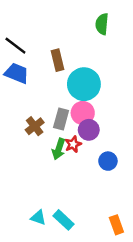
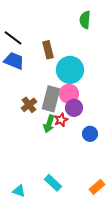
gray rectangle: (61, 119) -> (51, 99), size x1.4
cyan triangle: (38, 218) -> (19, 191), moved
orange rectangle: (116, 225) -> (97, 187), turned 70

